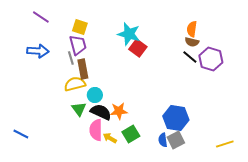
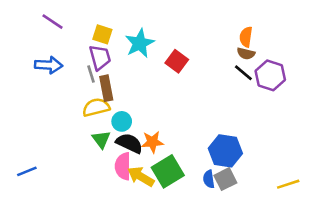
cyan star: (129, 34) -> (140, 43), moved, turned 30
blue line: (21, 134) -> (27, 171), turned -49
green square: (131, 134) -> (168, 171), size x1.4
yellow arrow: (110, 138) -> (141, 177), size x1.5

